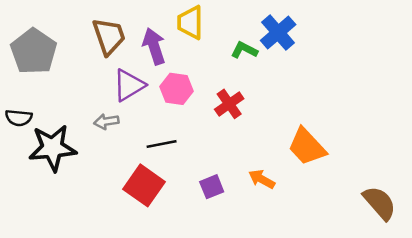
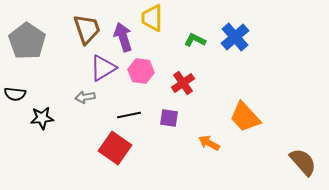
blue cross: (278, 33) -> (235, 37), moved
black star: (52, 148) -> (42, 118), size x0.6
purple square: (212, 187) -> (169, 118), moved, turned 30

